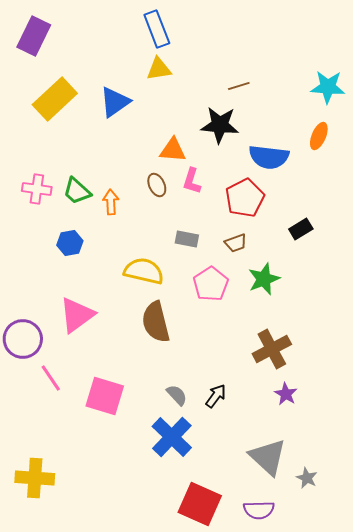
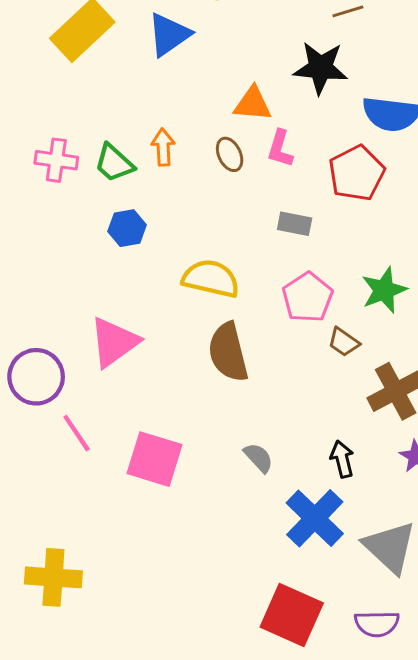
orange arrow: (111, 202) -> (163, 147), moved
gray rectangle: (187, 239) -> (295, 224), moved
blue hexagon: (70, 243) -> (127, 228), moved
brown trapezoid: (236, 243) -> (344, 342), moved, turned 55
black arrow: (216, 396) -> (342, 459), moved, turned -50
blue cross: (172, 437) -> (315, 518), moved

